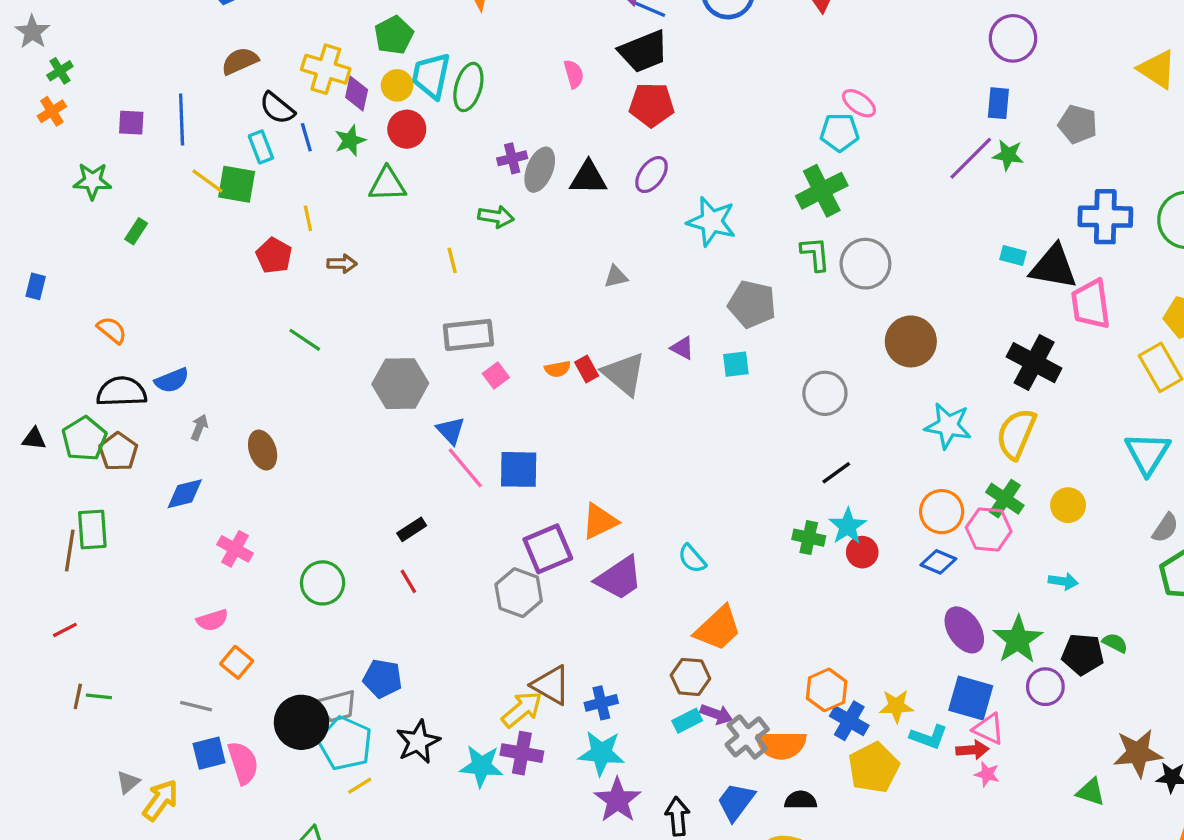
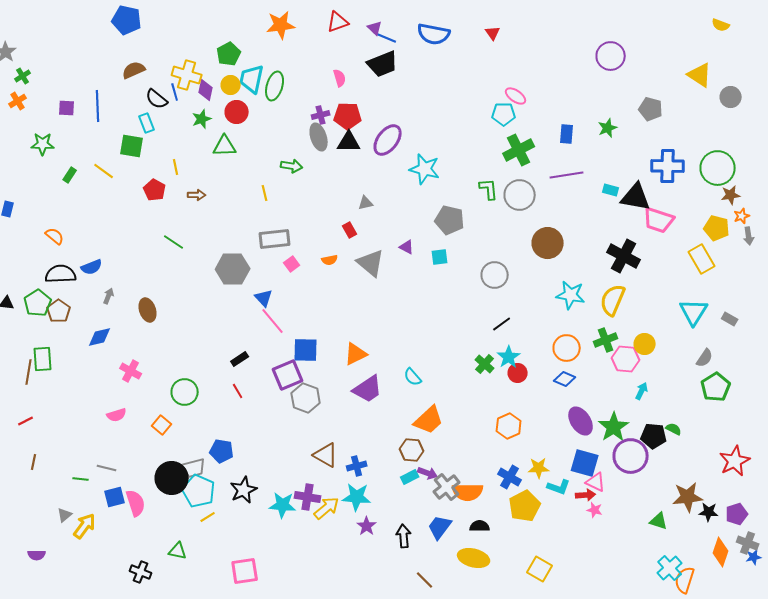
blue rectangle: (998, 103) -> (567, 134), moved
red pentagon: (652, 105) -> (348, 116), moved
blue line: (306, 137) -> (175, 92), moved
green star: (1008, 155) -> (608, 128), turned -30
purple cross: (512, 158) -> (321, 115), moved
purple line: (971, 158) -> (567, 175), moved, turned 36
gray ellipse: (540, 170) -> (319, 137), turned -40
purple ellipse: (652, 175) -> (388, 140), size x1.4
yellow line: (207, 181) -> (104, 171), moved
green cross: (822, 191) -> (519, 150), moved
pink trapezoid: (1091, 304) -> (659, 220), turned -64
red rectangle: (587, 369) -> (350, 230), moved
blue square: (519, 469) -> (306, 350), moved
green cross: (1005, 499) -> (606, 340), turned 35
pink hexagon: (989, 529) -> (626, 359), moved
green cross: (809, 538) -> (485, 364), turned 30
purple square: (548, 549) -> (288, 375), moved
cyan arrow: (1063, 581) -> (642, 391), turned -72
orange square: (237, 662) -> (162, 425), moved
purple circle: (1045, 687) -> (631, 456), size x1.5
orange hexagon: (827, 690) -> (509, 426), moved
green line: (99, 696) -> (81, 479), moved
yellow arrow: (522, 709) -> (327, 508), moved
purple star: (617, 800) -> (367, 526), size x0.7

